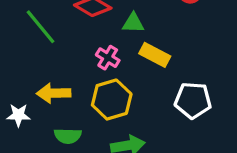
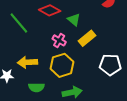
green triangle: (133, 23) -> (74, 20), turned 40
yellow rectangle: (155, 55) -> (87, 38), turned -66

